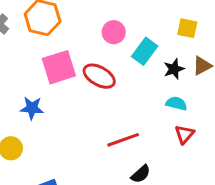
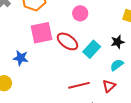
cyan rectangle: (145, 51) -> (92, 49), moved
cyan semicircle: (176, 103) -> (117, 65), turned -56
red triangle: (184, 134) -> (109, 86), moved

